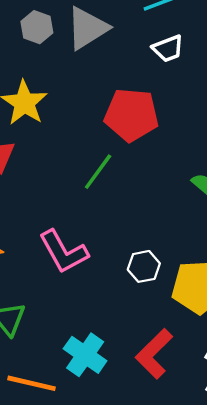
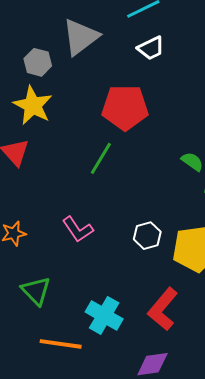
gray hexagon: (37, 27) -> (38, 62), moved
pink L-shape: (63, 252) -> (78, 229), size x0.7

